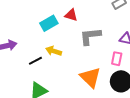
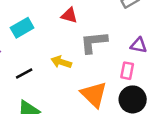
cyan rectangle: (49, 23) -> (22, 28), moved
yellow arrow: (54, 51) -> (61, 62), moved

